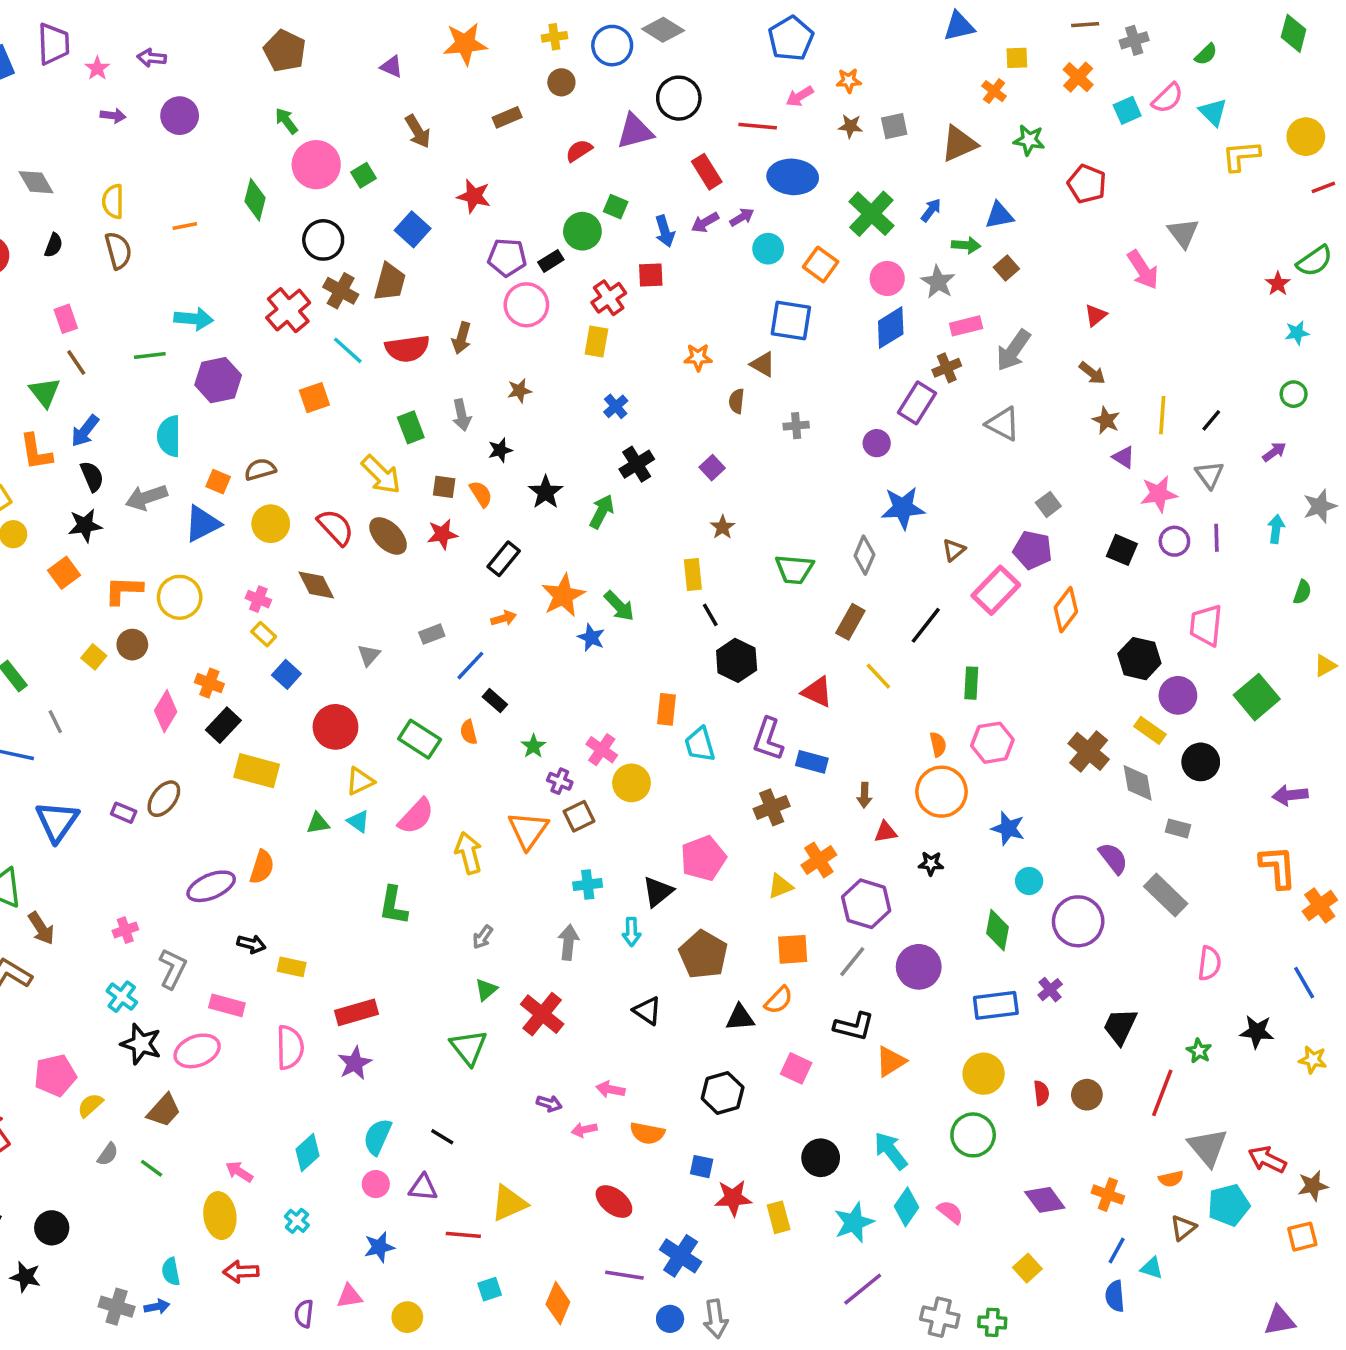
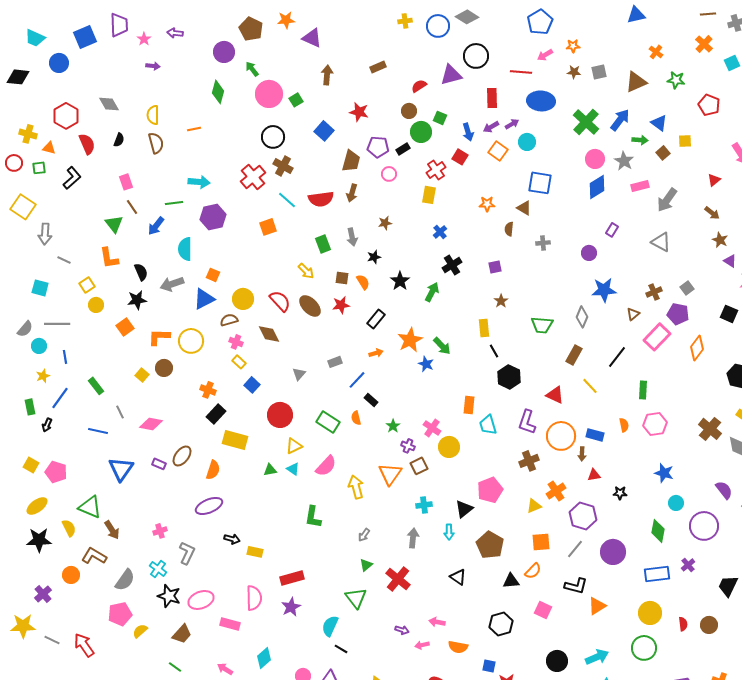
orange star: (465, 44) -> (286, 20), moved, size x0.7
yellow square: (1017, 58) -> (685, 141), moved
purple triangle: (392, 67) -> (312, 38), size x1.5
brown circle: (561, 82) -> (409, 111), moved
purple circle: (180, 116) -> (224, 52), moved
brown arrow: (418, 131) -> (327, 75), turned -144
red rectangle: (707, 172) -> (492, 98), turned 30
green diamond: (255, 200) -> (218, 92), moved
blue arrow: (931, 210) -> (620, 120), size x1.6
blue triangle: (999, 215) -> (659, 123), turned 48
orange square: (821, 264) -> (498, 151), moved
red square: (651, 275) -> (460, 157), turned 35
brown trapezoid: (390, 282) -> (351, 161), moved
pink circle: (526, 305) -> (389, 174), size x0.6
brown cross: (947, 368) -> (654, 292), moved
purple rectangle: (917, 403) -> (612, 230), size x0.6
blue arrow: (85, 431) -> (156, 226), moved
purple square: (712, 468) -> (495, 267), turned 32
brown semicircle: (260, 469) -> (229, 320), moved
yellow arrow: (381, 475) -> (306, 271), size x0.7
pink diamond: (166, 711) -> (151, 424), moved, turned 70
blue rectangle: (812, 762) -> (595, 435), moved
orange circle: (942, 792) -> (561, 436), moved
orange semicircle: (262, 867) -> (213, 470), moved
pink rectangle: (227, 1005) -> (230, 624), moved
cyan semicircle: (378, 1137) -> (330, 626), moved
cyan arrow: (891, 1151) -> (597, 657), turned 105
gray semicircle: (108, 1154) -> (125, 580), moved, size x1.6

